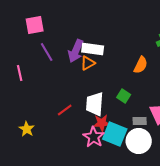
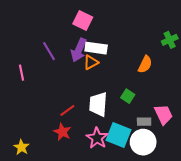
pink square: (35, 25) -> (83, 20), moved, turned 36
red star: (102, 123) -> (62, 132), moved, turned 30
yellow star: (27, 129) -> (21, 147), moved

